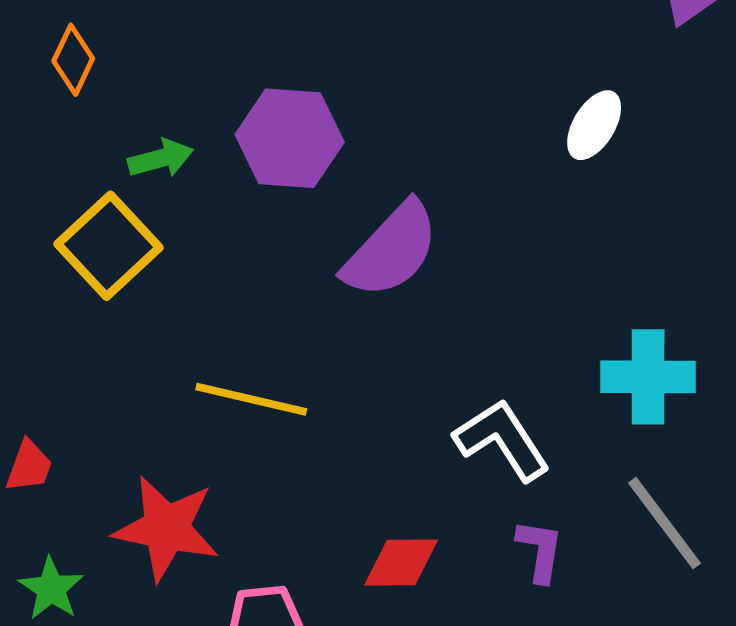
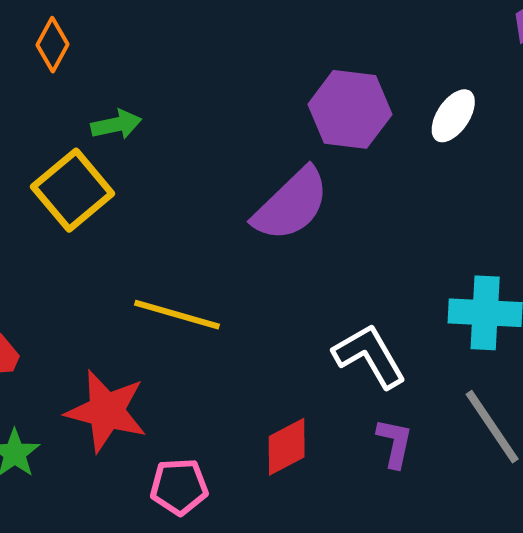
purple hexagon: (290, 138) -> (350, 109), moved
red diamond: (401, 562) -> (287, 447), turned -30

